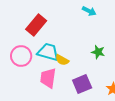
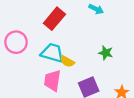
red rectangle: (36, 25) -> (54, 19), moved
pink circle: (21, 56) -> (16, 42), moved

